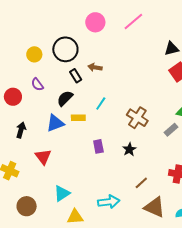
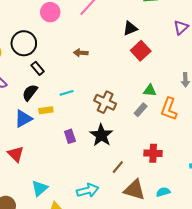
brown arrow: (95, 67) -> (81, 53), moved
cyan line: (101, 104) -> (67, 93), turned 48
black star: (129, 149) -> (101, 135), size x1.6

